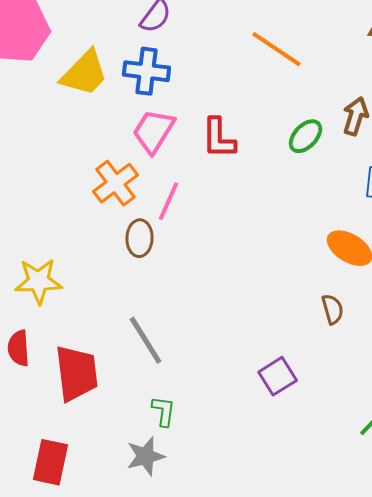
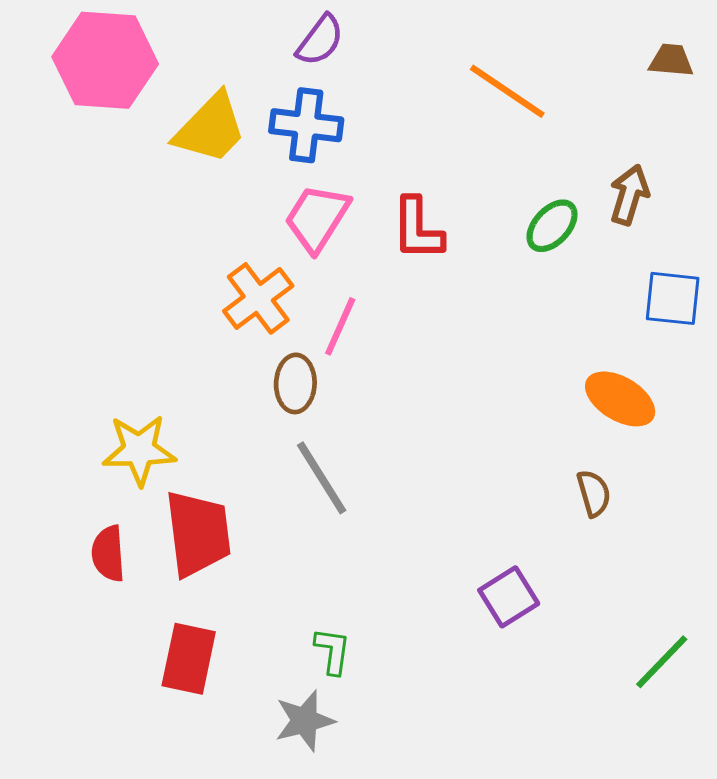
gray line: (146, 340) -> (322, 478), moved
red trapezoid: (77, 373) -> (198, 533), moved
red rectangle: (51, 462) -> (189, 659), moved

